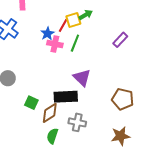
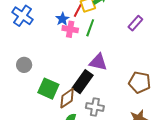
purple triangle: (82, 78) -> (98, 62), turned -30
black rectangle: (66, 97) -> (83, 82), turned -50
green square: (31, 103) -> (48, 89), size x1.5

